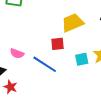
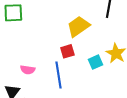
blue line: (45, 64) -> (58, 75), turned 60

